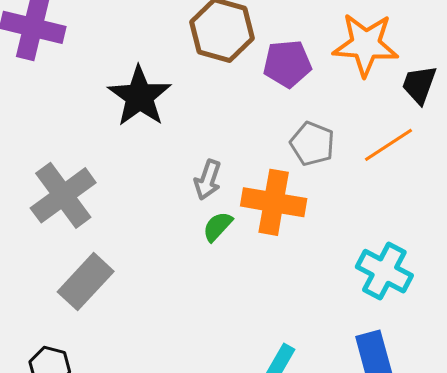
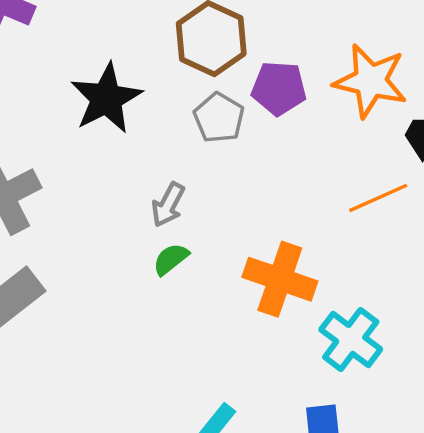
gray pentagon: (312, 144) -> (219, 118), moved
orange cross: (274, 202) -> (280, 279), moved

